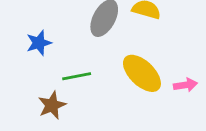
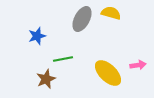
yellow ellipse: (142, 73) -> (108, 73), moved

